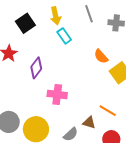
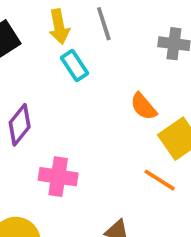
gray line: (89, 14) -> (104, 24), moved
orange line: (108, 111) -> (160, 180), moved

